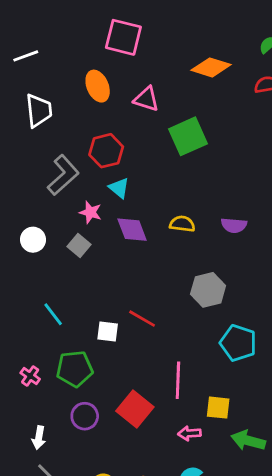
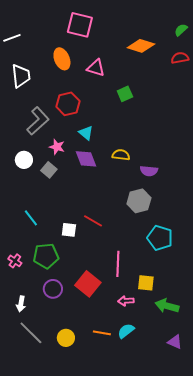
green square: (188, 136) -> (125, 94), size x0.6
cyan triangle: (119, 188) -> (86, 133), moved
purple semicircle: (234, 225) -> (149, 171), moved
white circle: (33, 240) -> (24, 160), moved

